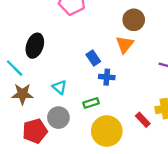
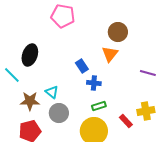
brown star: (22, 94) -> (30, 101), moved
green rectangle: (91, 103) -> (99, 106), moved
gray circle: (58, 118) -> (59, 113), moved

